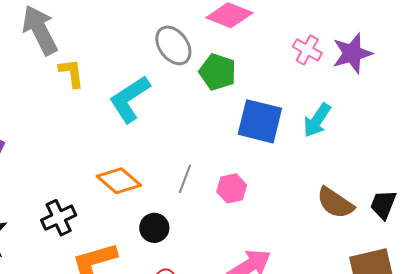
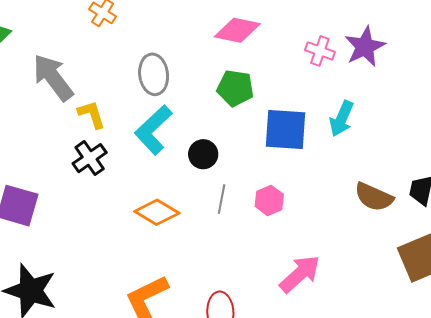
gray ellipse: (173, 45) -> (154, 74), moved, turned 39
black cross: (59, 218) -> (90, 158), moved
black circle: (154, 228) -> (203, 154), moved

